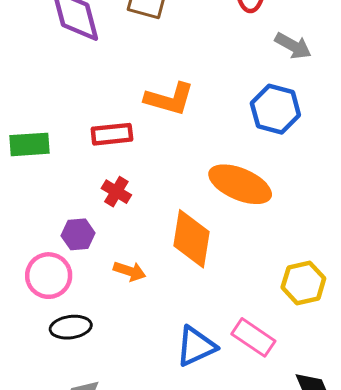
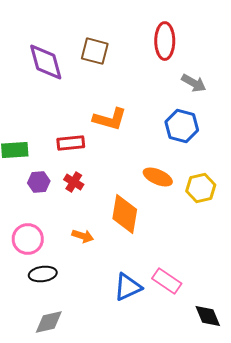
orange ellipse: (240, 184) -> (158, 177), size x0.7
purple hexagon: (78, 234) -> (39, 182), moved
yellow hexagon: (303, 283) -> (201, 188), moved

